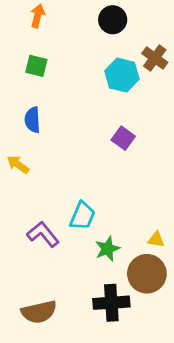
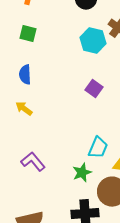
yellow arrow: (18, 165) -> (24, 109), moved
cyan trapezoid: (82, 216) -> (98, 148), moved

